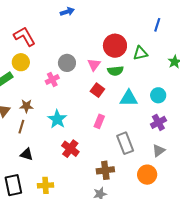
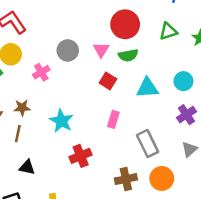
green triangle: (140, 53) -> (168, 31), moved
pink cross: (52, 79) -> (41, 72), moved
red cross: (70, 149) -> (81, 156), turned 36
orange circle: (147, 175) -> (162, 178), moved

